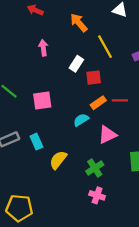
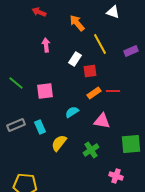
cyan semicircle: (81, 120) -> (72, 112), moved
pink triangle: (107, 135) -> (102, 121), turned 36
pink cross: (97, 195) -> (116, 176), moved

